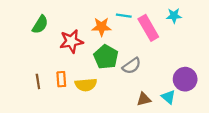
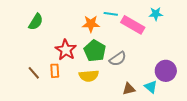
pink rectangle: (148, 28) -> (133, 25), turned -30
red star: (71, 41) -> (66, 50), moved, turned -30
brown line: (38, 81) -> (34, 73), turned -32
yellow semicircle: (86, 85) -> (89, 76), moved

